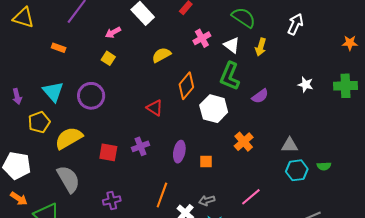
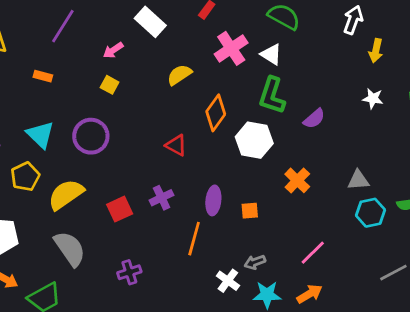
pink cross: (202, 38) -> (231, 48), size x1.4
yellow arrow: (261, 47) -> (376, 51), moved
red square: (108, 152) -> (120, 209), turned -30
orange line: (162, 195) -> (194, 239), moved

